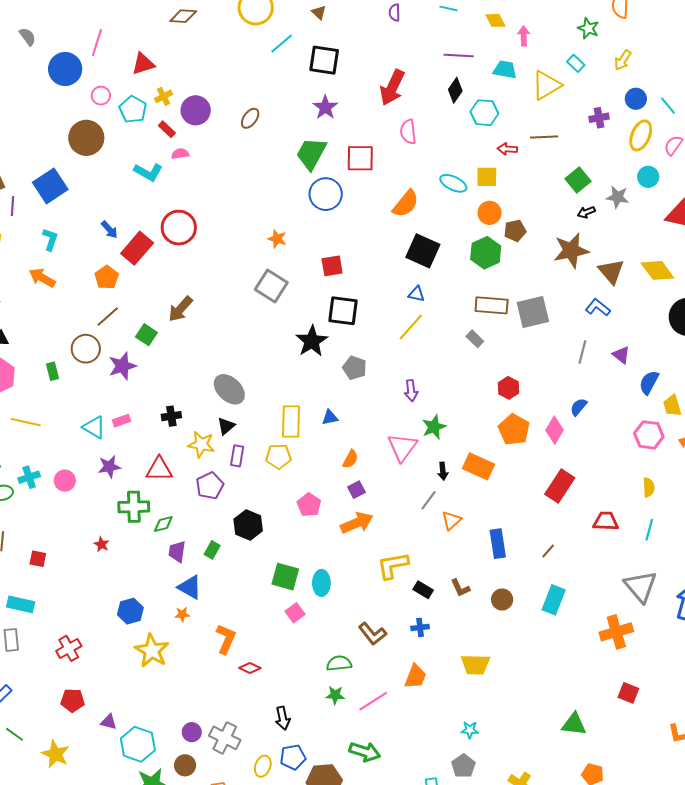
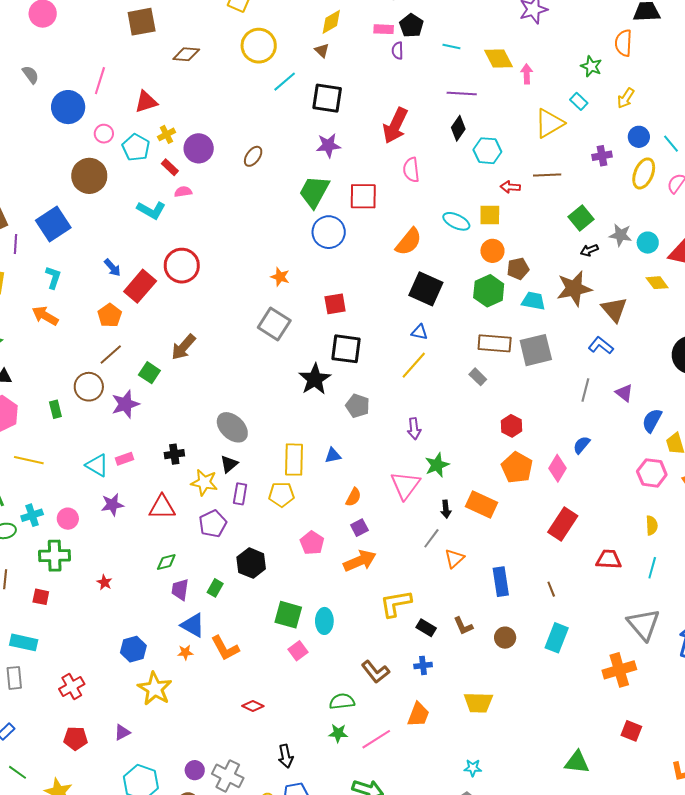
yellow diamond: (495, 20) -> (498, 58), size x1.4
cyan trapezoid: (505, 70) -> (533, 301), moved
purple star: (325, 107) -> (328, 145), turned 30
cyan circle: (648, 177) -> (648, 243), moved
yellow diamond: (657, 270) -> (657, 283), moved, size x0.7
green cross: (134, 507) -> (55, 556), moved
brown line: (548, 551) -> (551, 589), turned -63
orange L-shape: (226, 639) -> (225, 648), moved, turned 128
purple triangle: (109, 722) -> (122, 732), moved, turned -42

